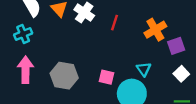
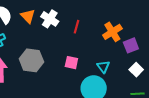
gray hexagon: (64, 76) -> (31, 60), moved
pink square: (106, 77) -> (71, 63), moved

